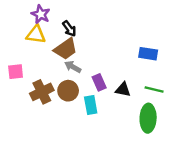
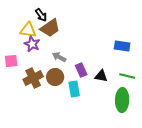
purple star: (41, 14) -> (32, 44), moved
black arrow: (69, 29) -> (41, 15), moved
brown trapezoid: (66, 49) -> (50, 28), moved

